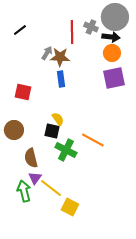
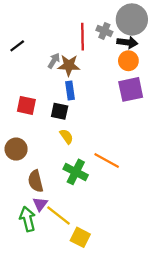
black line: (20, 30) -> (17, 46), moved
black square: (52, 131) -> (60, 111), moved

